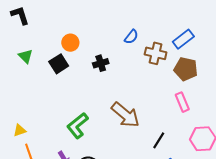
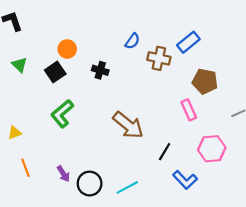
black cross: (101, 63) -> (100, 70), turned 35
brown pentagon: (186, 69) -> (205, 81), moved
green L-shape: (78, 126) -> (62, 114), moved
yellow triangle: (20, 130) -> (15, 133), moved

